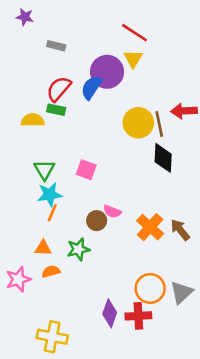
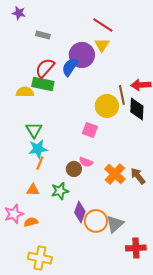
green rectangle: (56, 110) -> (43, 84), size x1.5
yellow circle: (138, 123) -> (107, 106), moved
black diamond: (163, 158) -> (137, 109), moved
pink square: (86, 170) -> (90, 130), moved
orange semicircle: (51, 271) -> (31, 222), moved
orange circle: (150, 288) -> (96, 221), moved
gray triangle: (181, 292) -> (115, 224), moved
purple diamond: (110, 313) -> (80, 212), moved
red cross: (138, 316) -> (136, 248), moved

